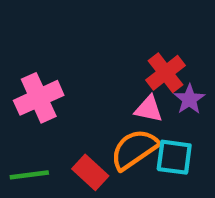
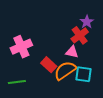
purple star: (189, 99) -> (87, 22), moved
red rectangle: (90, 172) -> (49, 65), moved

